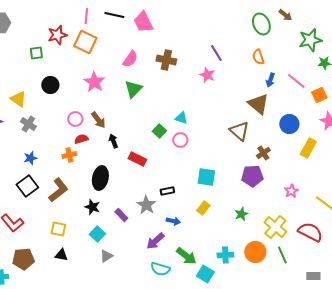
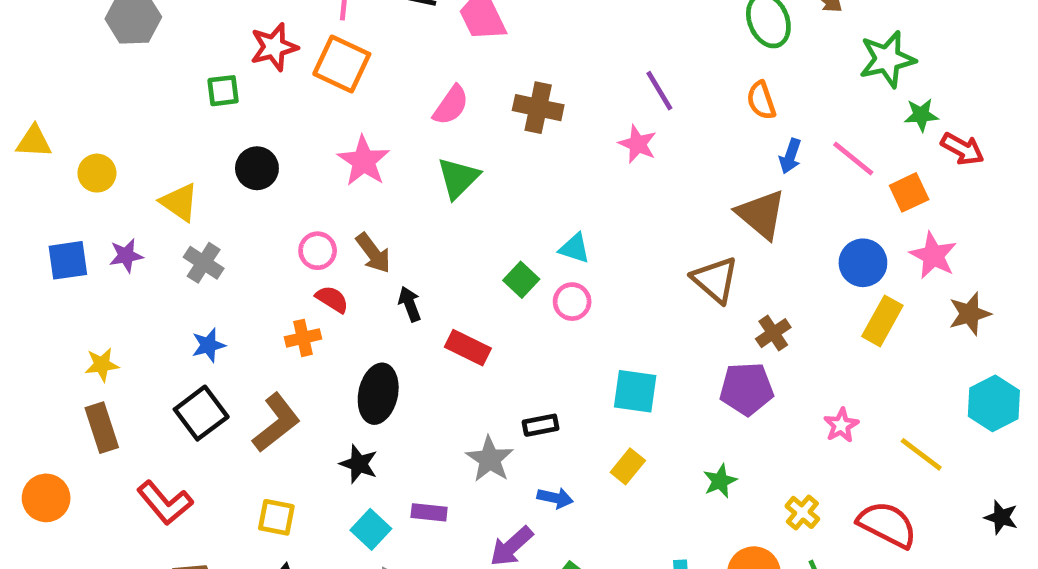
blue circle: (289, 124) -> (863, 263), moved
red semicircle: (81, 139) -> (332, 299), turned 48
purple rectangle: (121, 215) -> (429, 512), moved, turned -40
yellow cross: (275, 227) -> (802, 512), size x0.6

